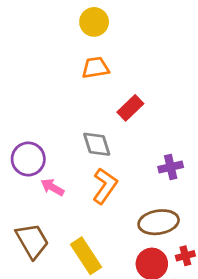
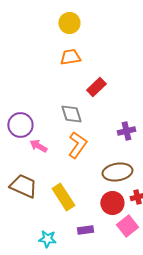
brown trapezoid: (32, 241) -> (23, 186), turned -36

